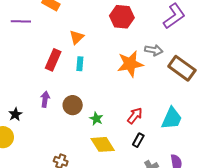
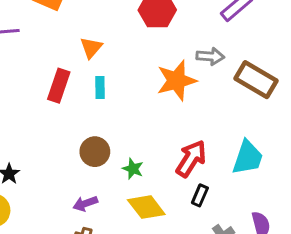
purple arrow: (45, 99) -> (85, 204), moved, turned -112
red arrow: (135, 116) -> (191, 159), size x1.4

